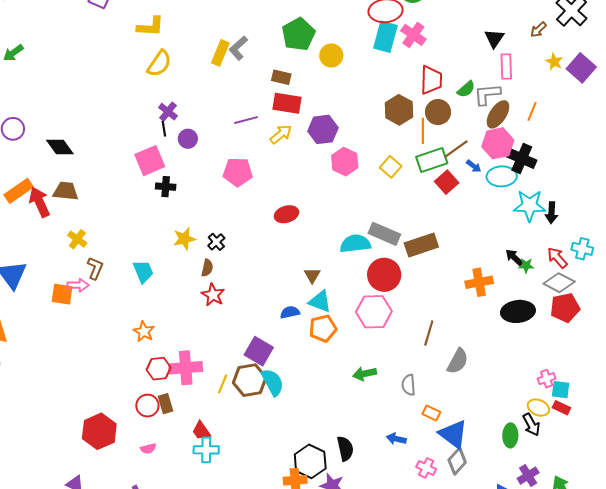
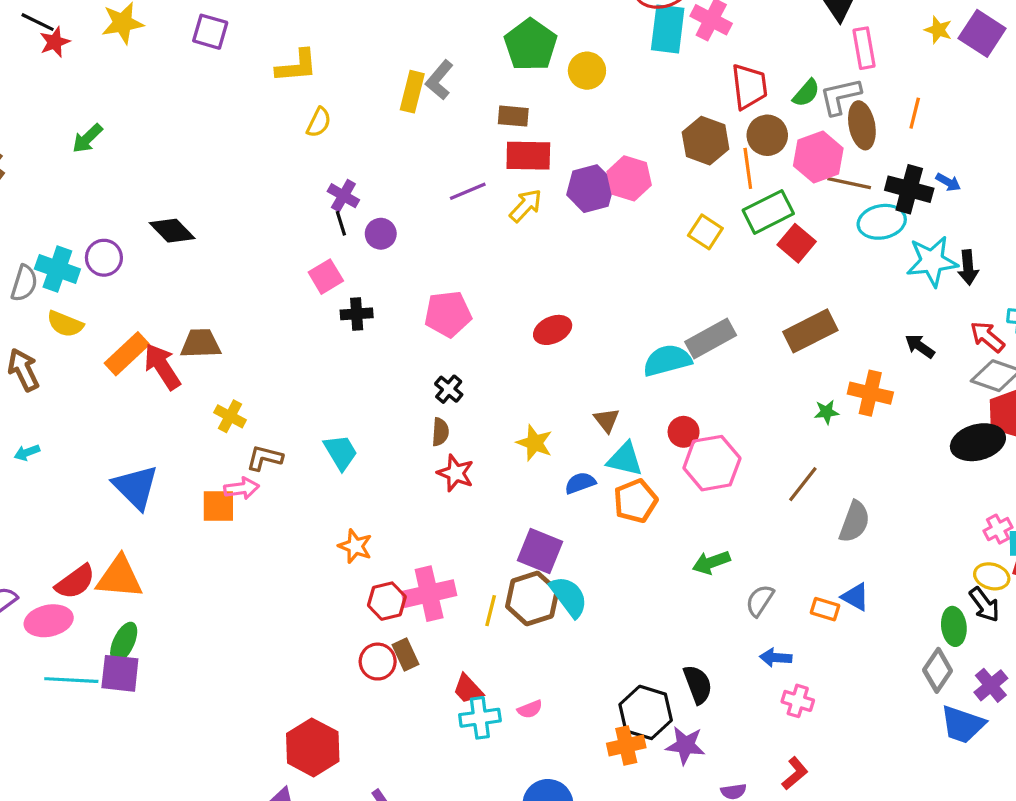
yellow semicircle: (159, 64) -> (319, 122), size x0.7
brown ellipse: (498, 114) -> (862, 125), turned -36
pink hexagon: (498, 143) -> (818, 157), moved
black diamond: (60, 147) -> (172, 231), moved
brown line: (456, 149) -> (849, 183), moved, turned 56
pink square: (150, 161) -> (326, 277), size x0.7
pink hexagon: (345, 162) -> (629, 178), moved
blue arrow: (474, 166) -> (948, 182), moved
pink pentagon: (238, 172) -> (448, 314), moved
gray rectangle: (384, 234) -> (711, 338), turned -44
yellow star: (184, 239) -> (535, 443), moved, turned -30
brown rectangle: (421, 245) -> (810, 331), moved
green star: (526, 266) -> (826, 412), moved
brown L-shape: (95, 268) -> (265, 458), turned -90
red circle: (384, 275) -> (684, 432), moved, size x0.6
orange cross: (479, 282) -> (870, 393), turned 32
black ellipse: (518, 311) -> (978, 442), moved
brown line: (429, 333) -> (803, 484), turned 30
gray semicircle: (409, 385) -> (760, 601), moved, turned 45
red hexagon: (99, 431) -> (313, 747), moved
blue triangle: (453, 434) -> (855, 597), moved, size x0.6
pink semicircle: (148, 449) -> (530, 709), moved
gray diamond: (457, 461) -> (938, 670), moved
pink cross: (426, 468) -> (798, 701), moved

